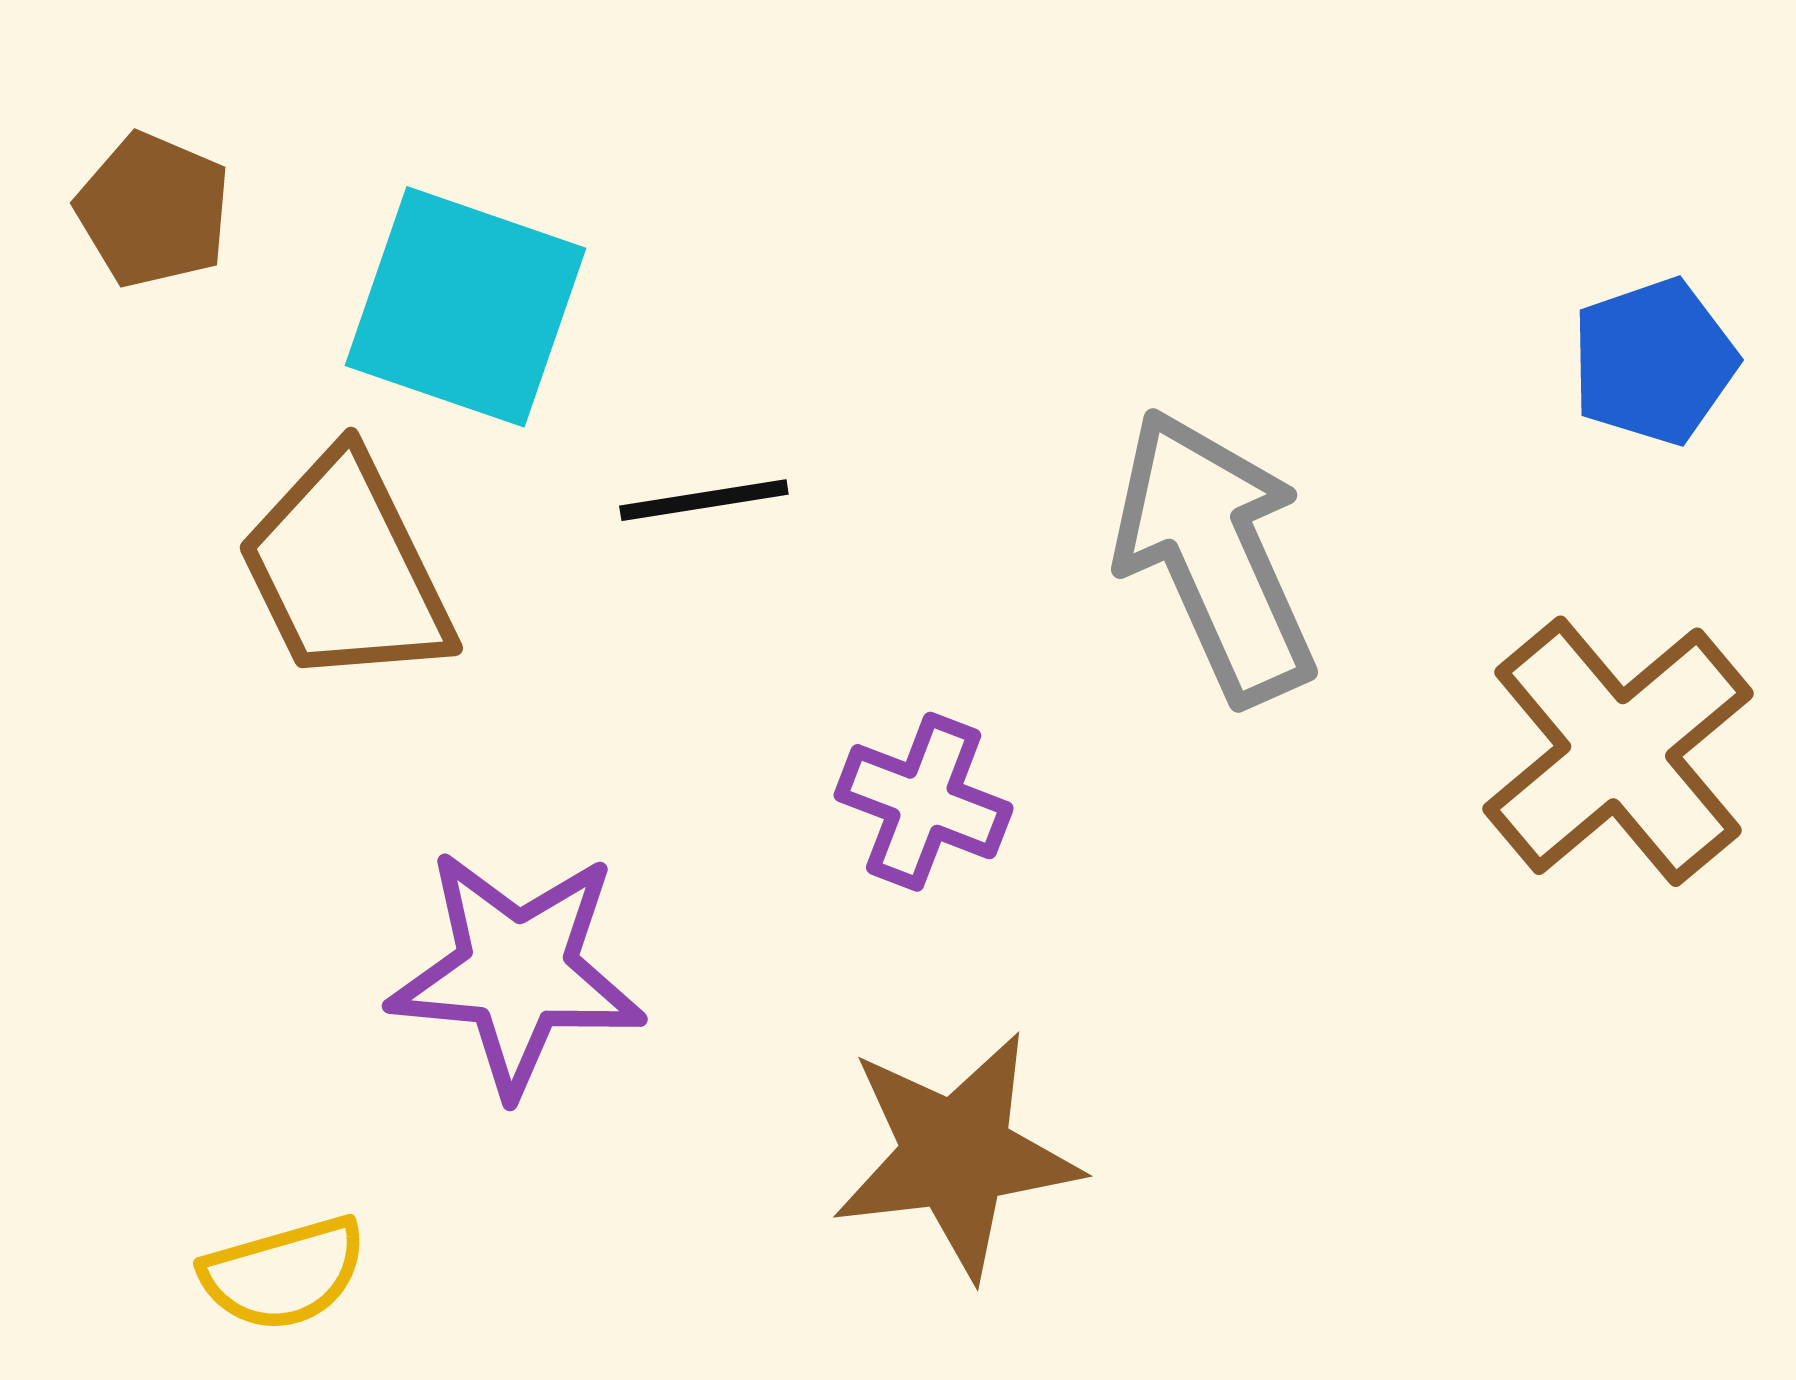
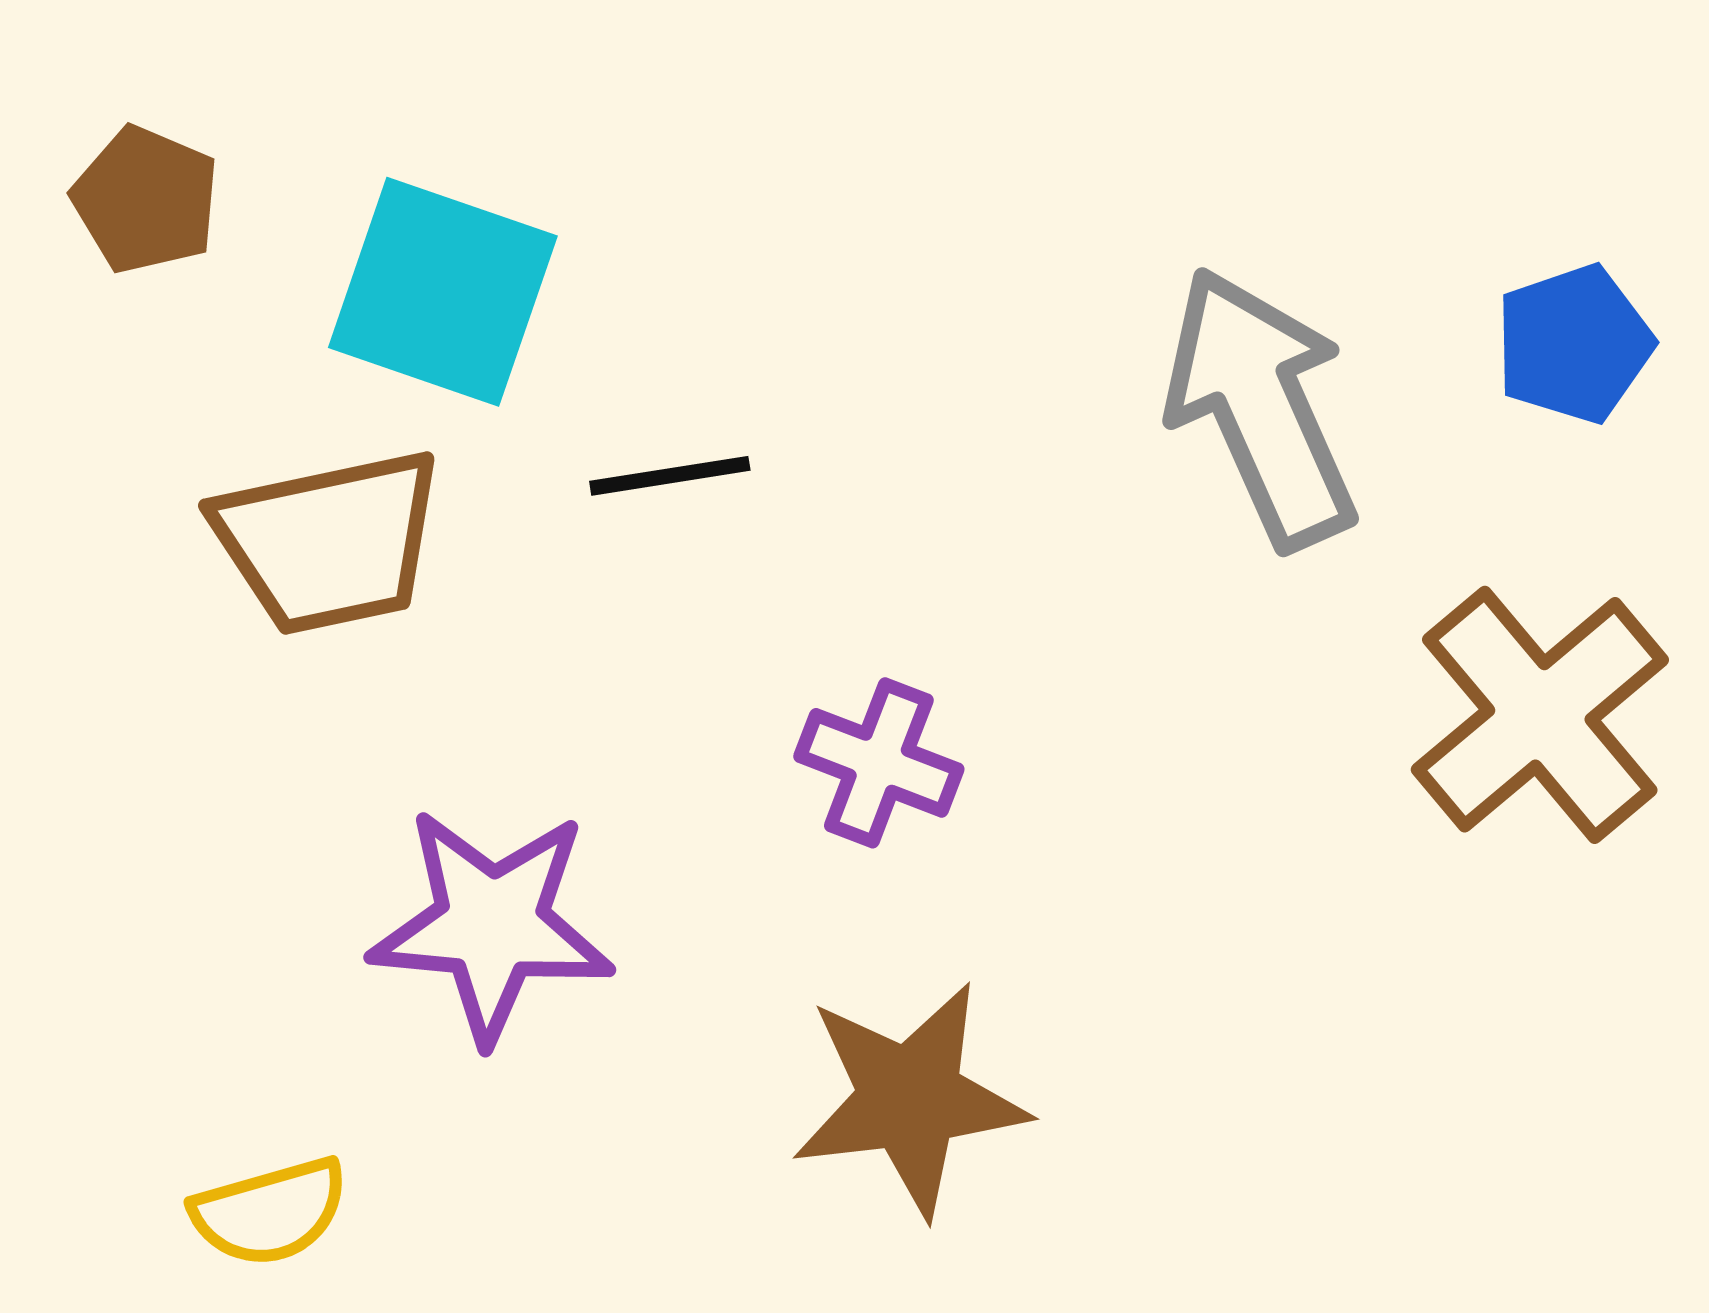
gray arrow: (1215, 556) -> (1261, 408), moved
brown trapezoid: (346, 569) -> (329, 542), turned -76

